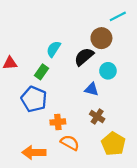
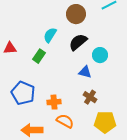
brown circle: (101, 38) -> (76, 14), moved
blue pentagon: (34, 99) -> (23, 93), moved
yellow pentagon: (113, 144) -> (105, 122), turned -30

